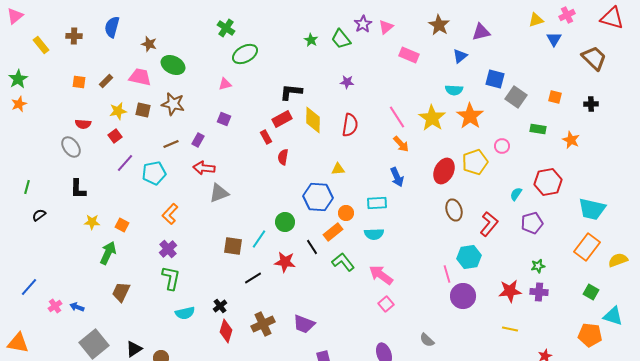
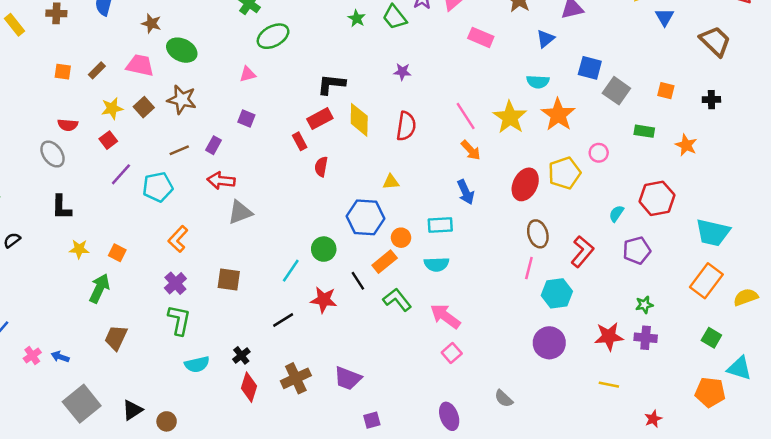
brown square: (143, 110) -> (144, 107), turned 35
brown square: (233, 246) -> (229, 279), moved
pink line: (447, 274) -> (529, 268), moved, turned 30

